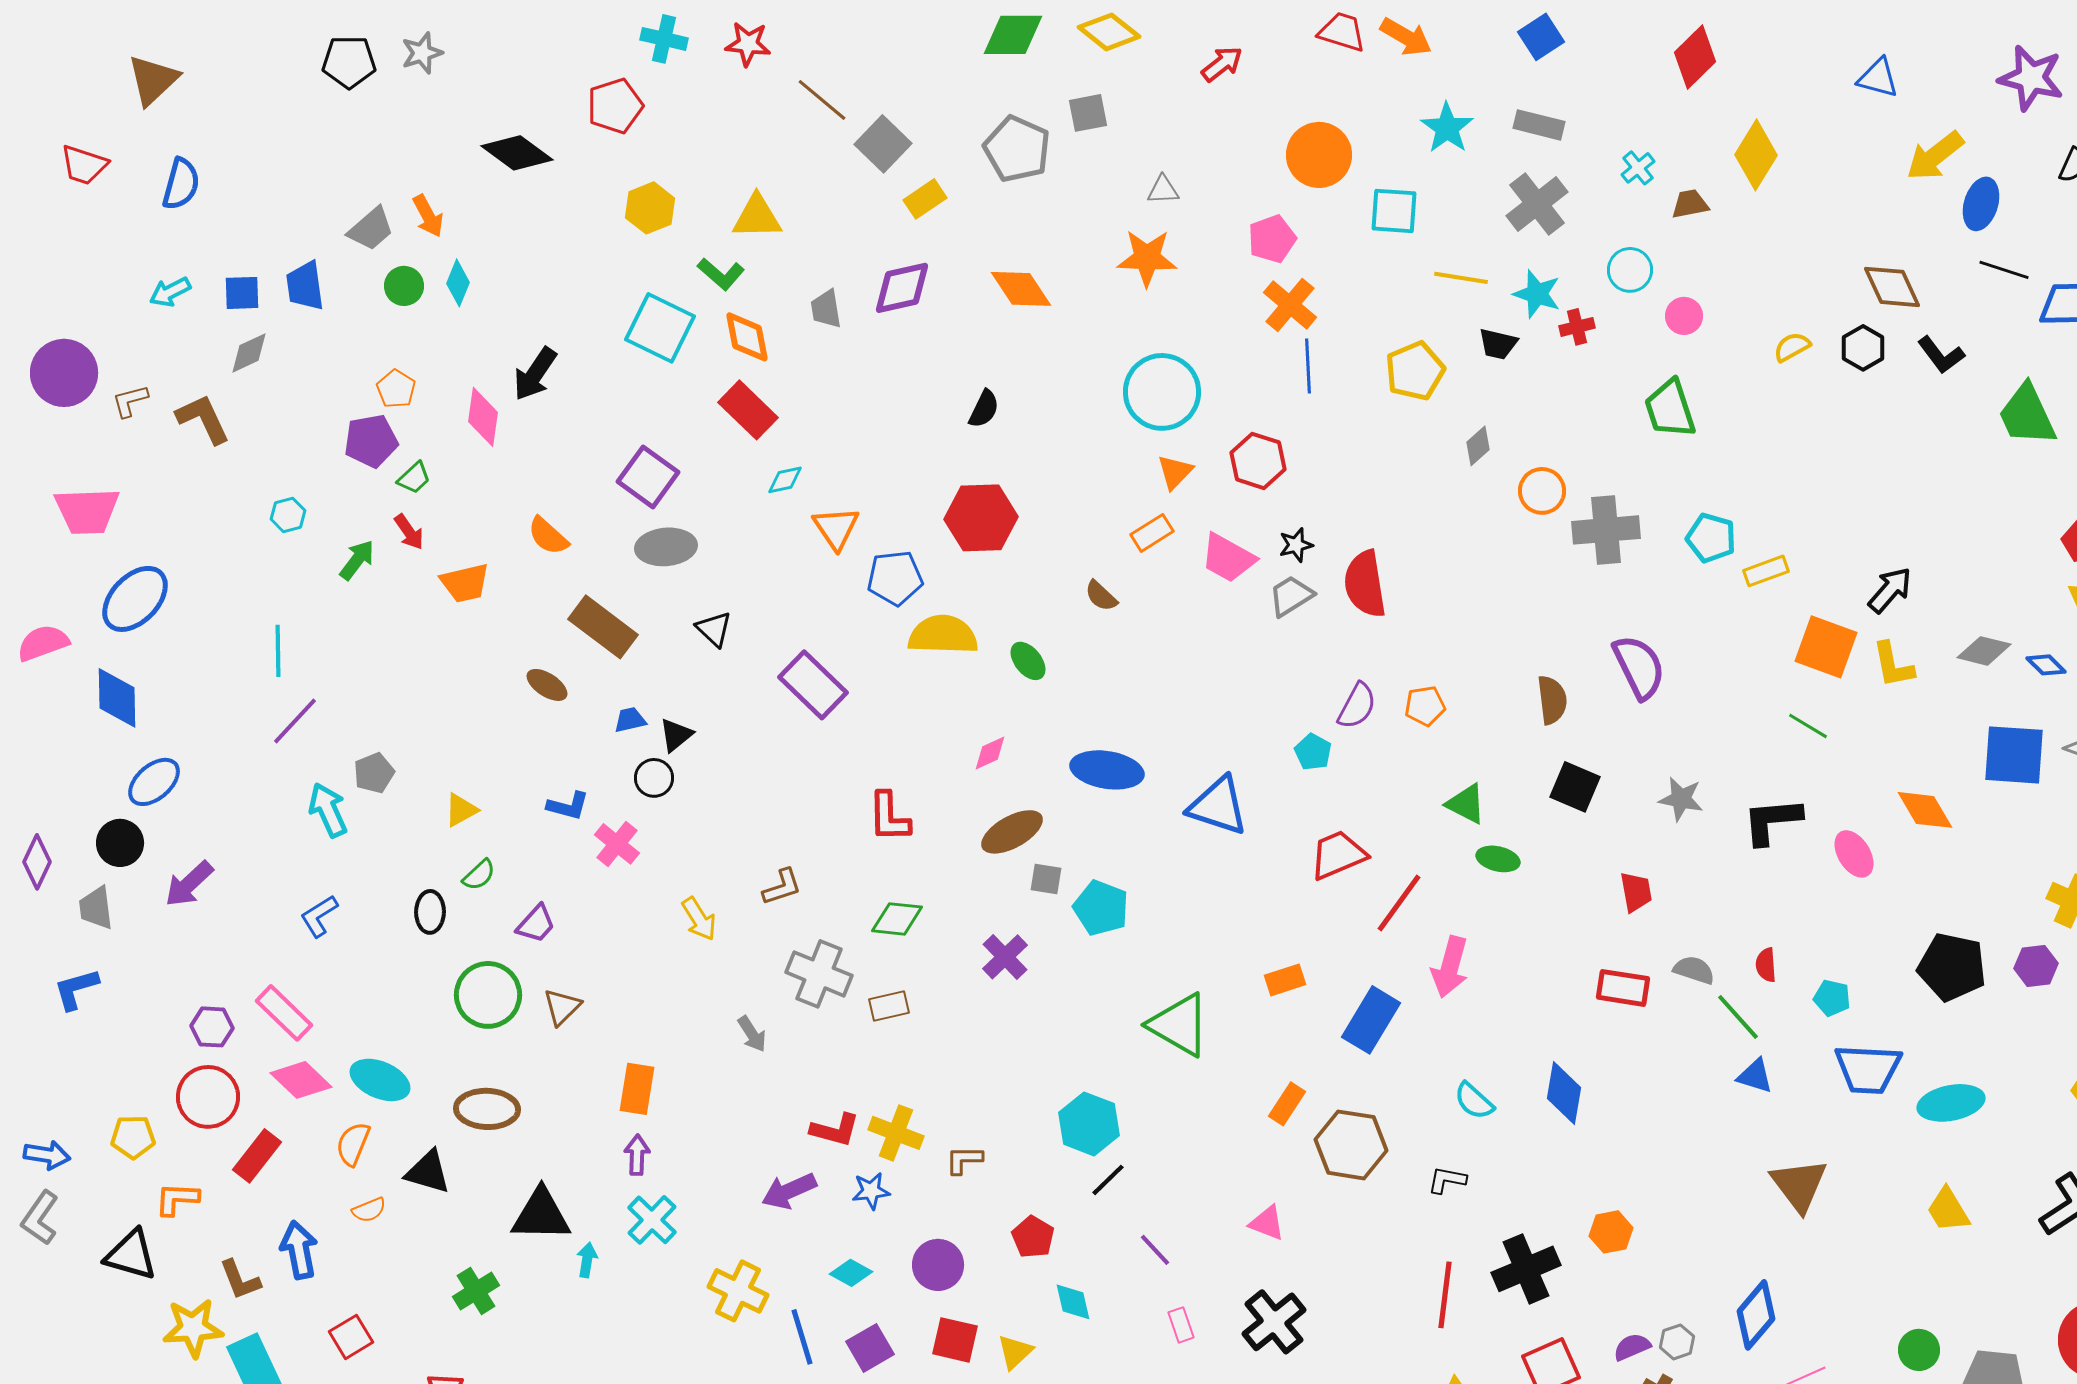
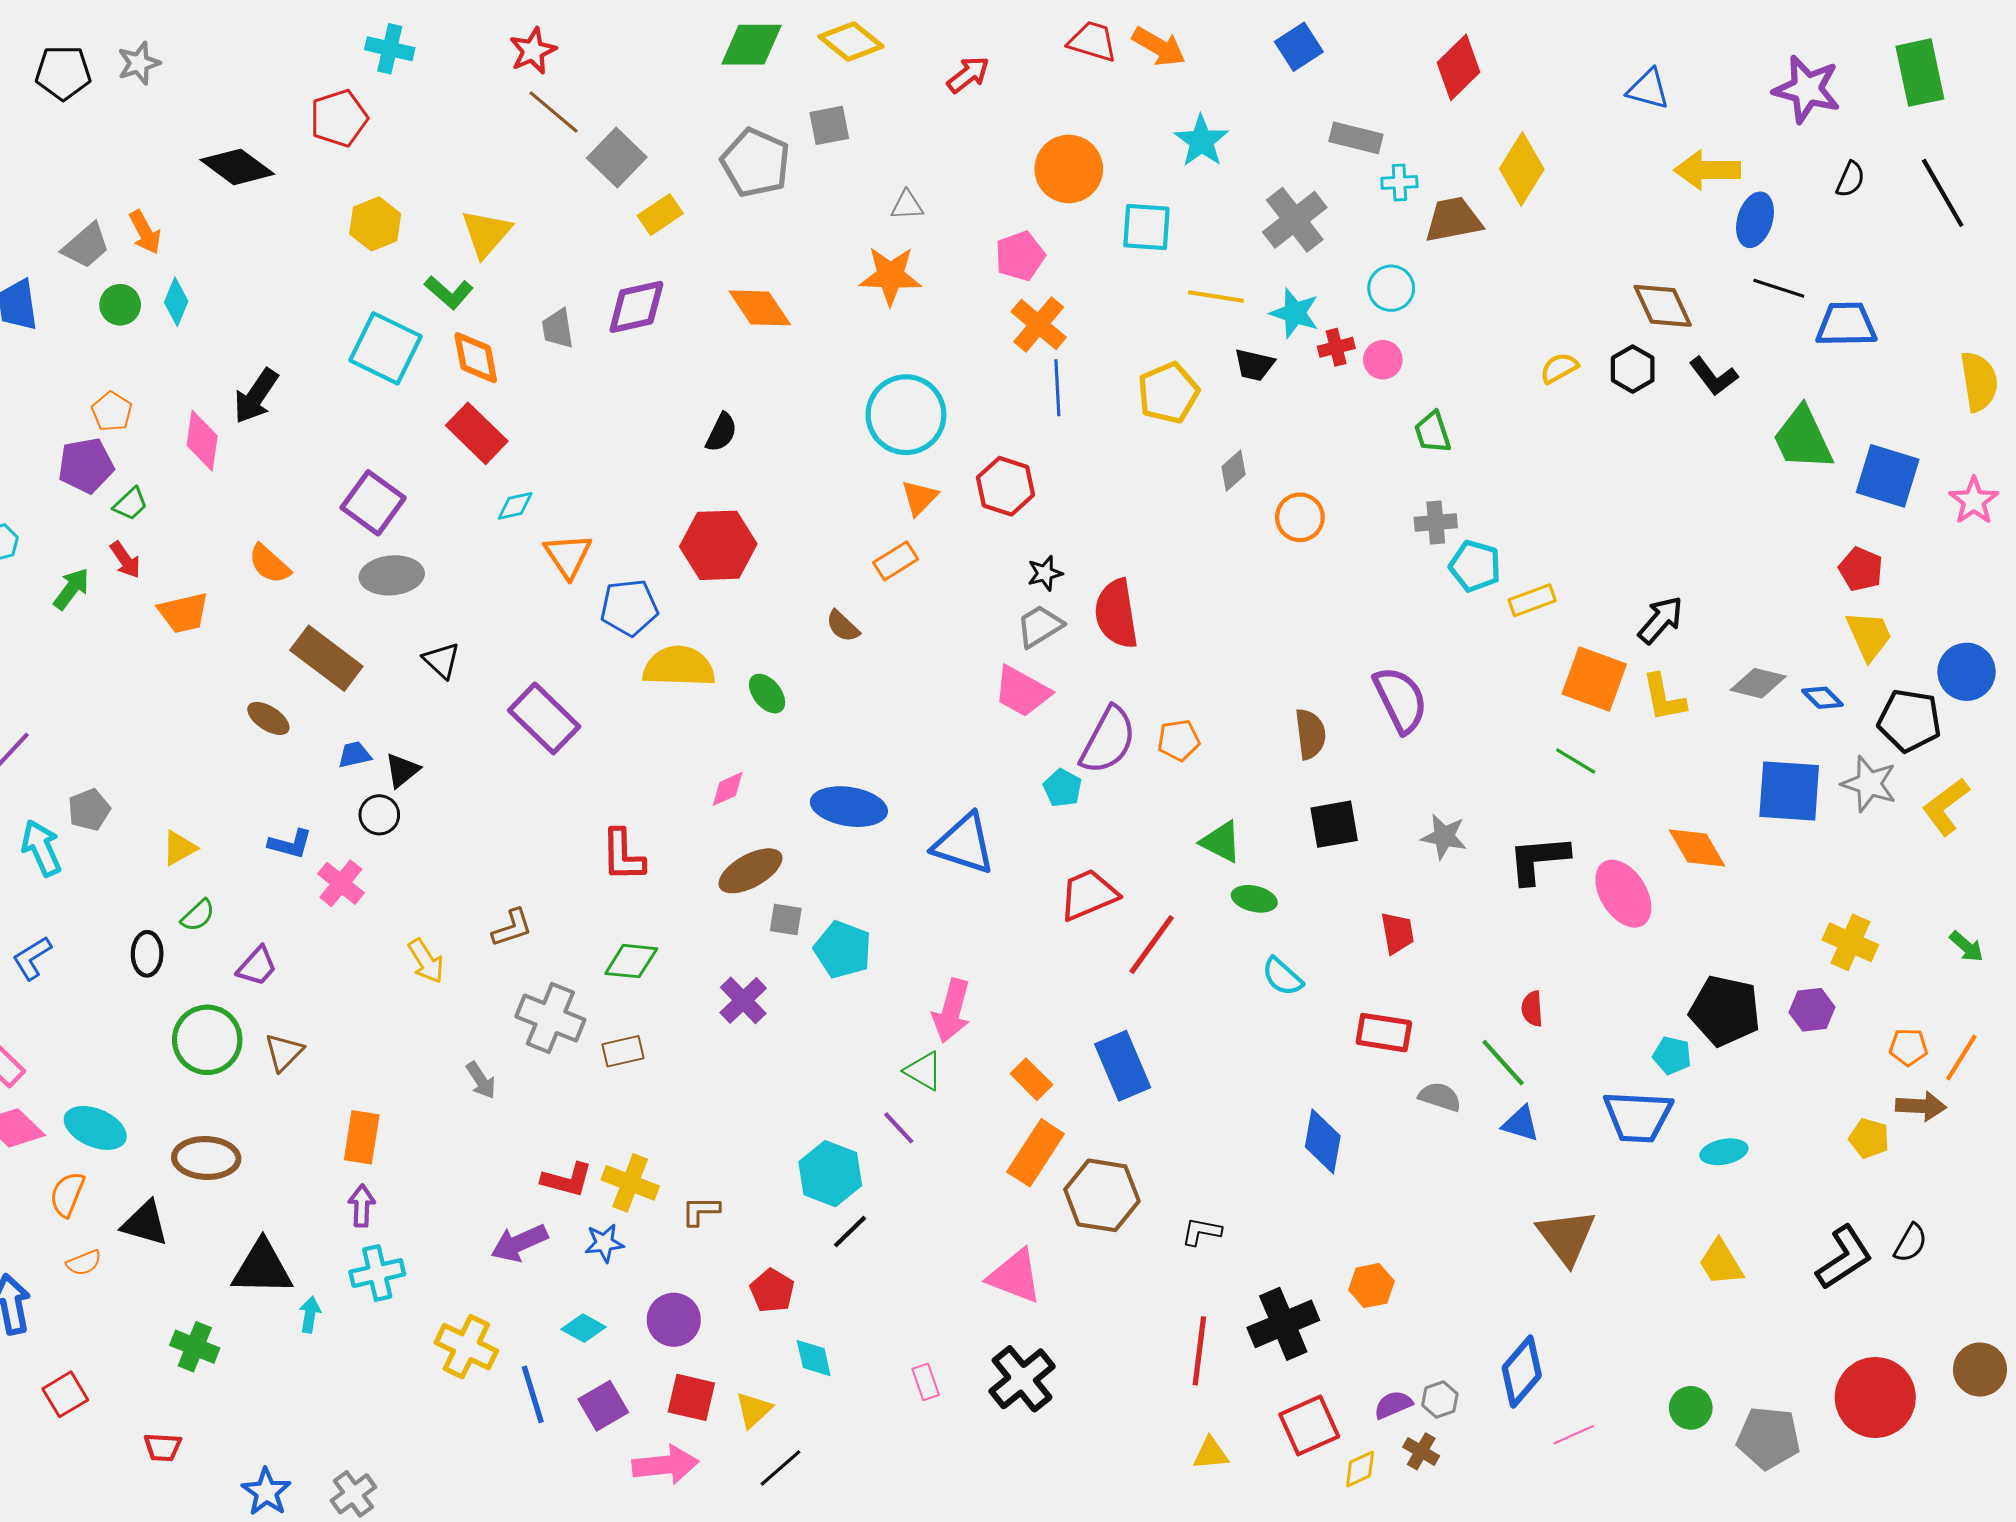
red star: (748, 44) -> (533, 51), moved, turned -30
gray rectangle: (1539, 125) -> (1356, 138), moved
yellow arrow: (1935, 156) -> (1707, 170), turned 38
cyan cross: (1638, 168) -> (1399, 182), turned 36
brown trapezoid: (1690, 204) -> (1453, 220), size x1.5
yellow triangle: (757, 217) -> (486, 233), turned -48
pink circle: (1684, 316) -> (1383, 360), moved
green trapezoid: (1670, 409) -> (1433, 432), size x0.7
gray cross: (1606, 530) -> (1436, 522), moved, size x0.6
pink trapezoid: (1228, 558) -> (1022, 691), moved
purple semicircle: (1357, 706) -> (1108, 740), size x1.4
black square: (1575, 787) -> (1334, 824), turned -33
pink ellipse: (1854, 854) -> (1623, 894), size x1.4
pink arrow: (1450, 967) -> (952, 1011), moved
gray semicircle: (1694, 970) -> (1440, 1097), moved
orange rectangle: (1285, 980) -> (1031, 1079), moved, turned 63
cyan pentagon: (1832, 998) -> (1672, 1055), moved
blue rectangle: (1371, 1020) -> (1123, 1066), turned -54
green triangle: (1179, 1025) -> (924, 1071), size x0.6
cyan semicircle: (1474, 1101) -> (1282, 977), moved
cyan ellipse: (1951, 1103) -> (1724, 1152), size x0.7
orange rectangle: (1287, 1104) -> (1036, 1153), size x1.5
cyan cross: (652, 1220) -> (377, 1273), turned 33
pink triangle: (1267, 1223) -> (1015, 1276), size x1.5
purple line: (1155, 1250) -> (899, 1128), moved
green cross: (476, 1291) -> (195, 1347), turned -36

